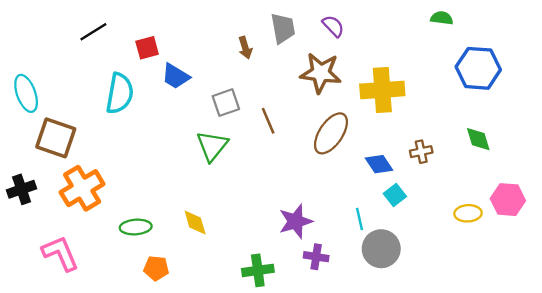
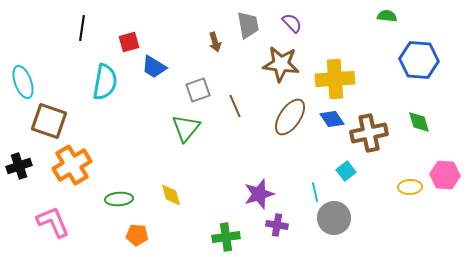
black line: (93, 32) -> (82, 28), turned -50
brown cross: (421, 152) -> (369, 133), size x1.8
blue diamond: (379, 164) -> (332, 119), moved

